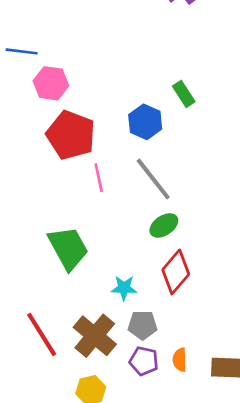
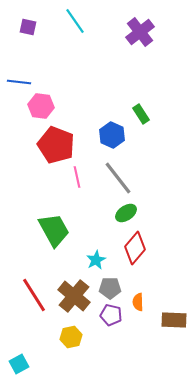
cyan star: (124, 288) -> (96, 260), turned -30
orange semicircle: (180, 360) -> (138, 302), moved

